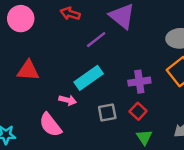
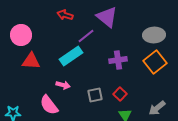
pink circle: (21, 19) -> (21, 35), moved
cyan rectangle: (89, 78) -> (71, 56), moved
purple cross: (139, 82) -> (118, 60), moved

